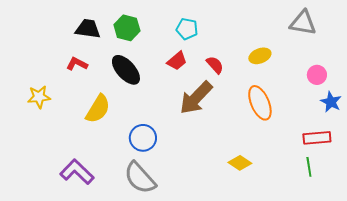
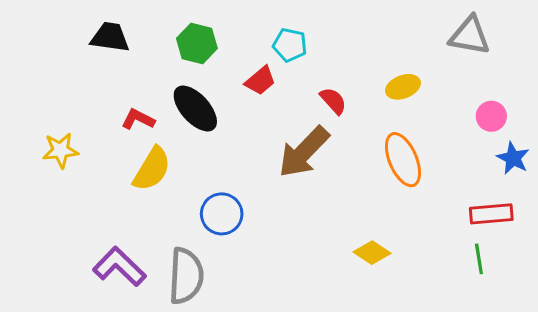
black trapezoid: (88, 29) -> (110, 37), moved
red trapezoid: (177, 61) -> (260, 81), moved
red L-shape: (77, 64) -> (138, 119), moved
gray semicircle: (140, 178) -> (186, 276), moved, turned -135

